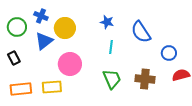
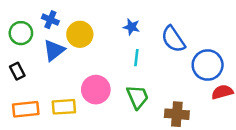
blue circle: (169, 53) -> (208, 65), size x1.6
pink circle: (70, 64) -> (96, 90), moved
brown cross: (145, 79) -> (177, 114), moved

